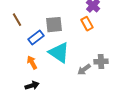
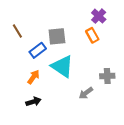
orange arrow: (32, 63) -> (33, 77), turned 64
gray arrow: (84, 70) -> (86, 93), moved

